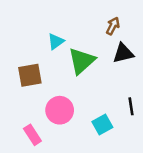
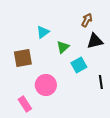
green triangle: (82, 61) -> (63, 47), size x0.6
cyan square: (102, 124) -> (79, 65), moved

